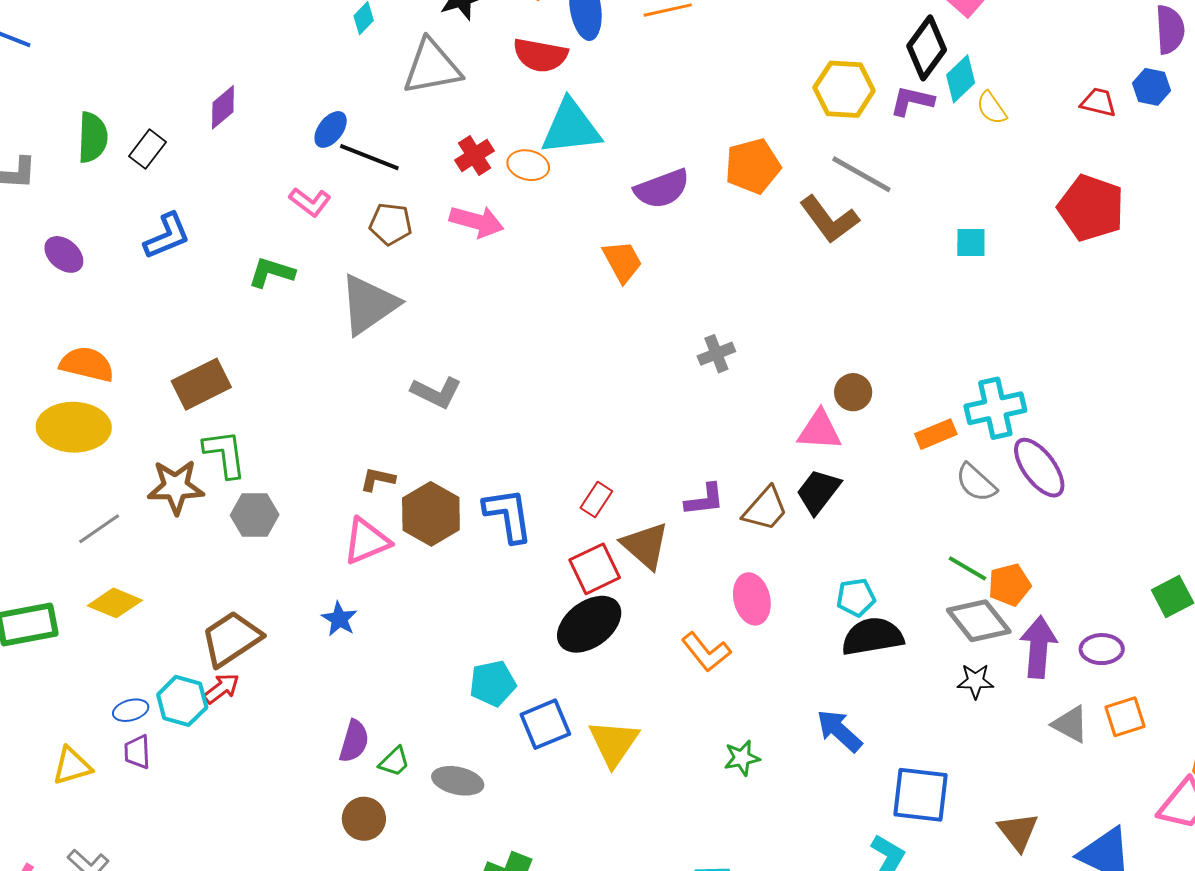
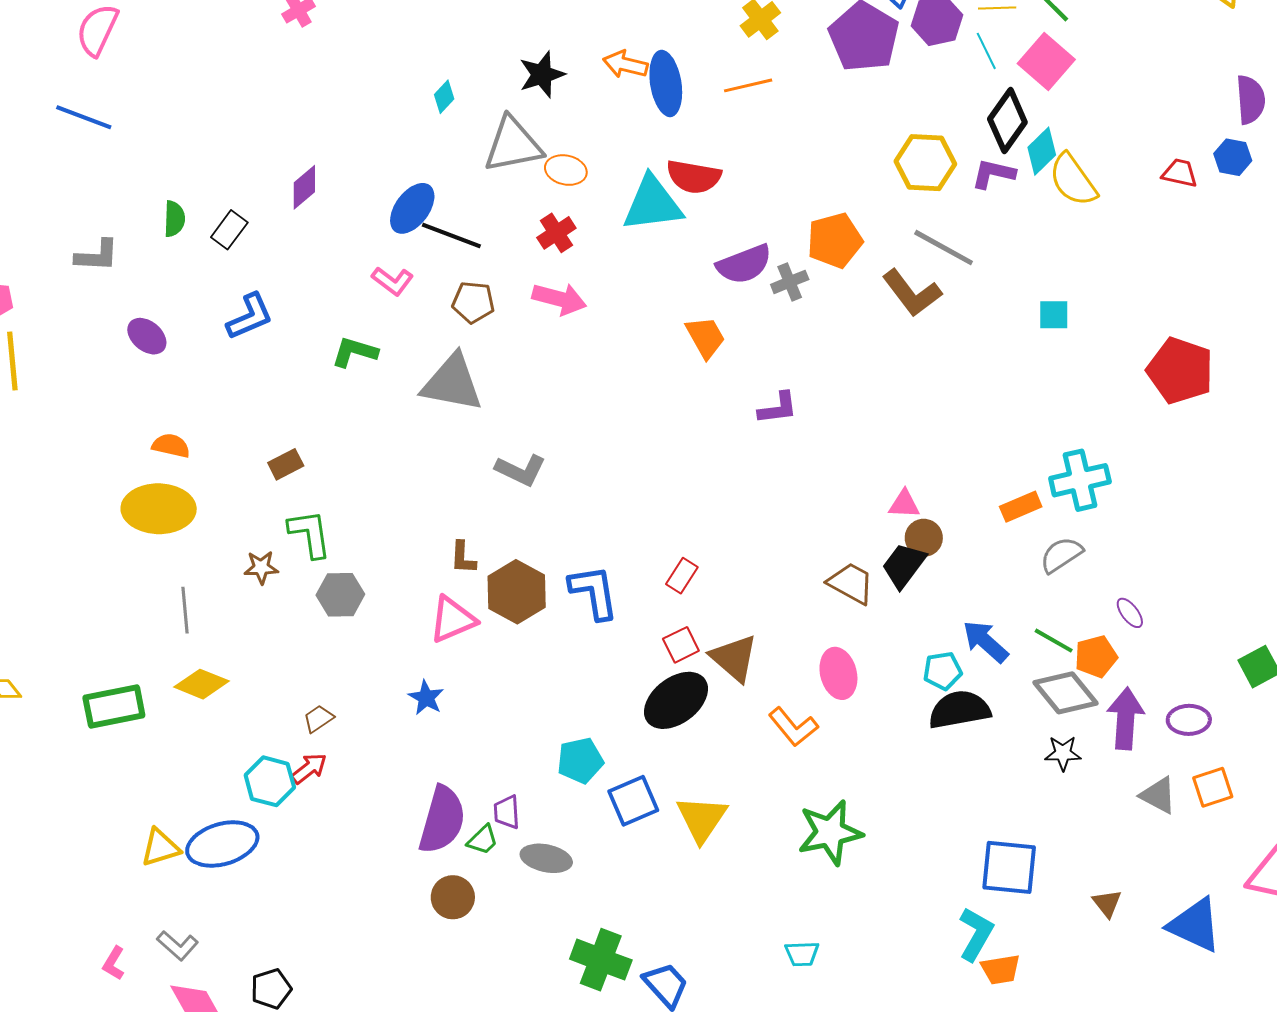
red semicircle: (540, 55) -> (694, 177), moved
yellow semicircle: (992, 108) -> (1073, 180), size x1.6
blue ellipse: (331, 129) -> (412, 208), size x1.4
green semicircle: (93, 137) -> (174, 219), size x0.7
orange ellipse: (528, 165) -> (566, 170), moved
red pentagon: (1091, 208) -> (1180, 371), moved
gray triangle: (369, 304) -> (452, 383), turned 46
gray cross: (716, 354) -> (790, 282), moved
orange semicircle: (87, 364) -> (171, 446), size x0.7
brown rectangle: (201, 384) -> (286, 464), size x0.6
brown circle: (853, 392) -> (924, 538), moved
pink triangle: (819, 430) -> (904, 504), size x0.7
purple ellipse: (1039, 468) -> (1130, 613), moved, size x0.5
brown L-shape: (378, 479) -> (463, 558), turned -99
gray semicircle: (976, 483) -> (1061, 555), turned 105
brown star: (176, 487) -> (261, 567), size x0.6
purple L-shape: (705, 500) -> (778, 408), moved
brown trapezoid: (765, 509) -> (851, 583), turned -102
gray line: (99, 529) -> (185, 610), turned -60
brown triangle: (645, 546) -> (734, 658), moved
red square: (595, 569) -> (681, 645), size x0.7
brown trapezoid: (231, 639) -> (318, 719), size x0.5
blue ellipse: (131, 710) -> (222, 844), moved, size x2.0
blue arrow: (839, 731) -> (986, 642), moved
purple semicircle: (354, 741) -> (442, 820), size x1.6
purple trapezoid: (137, 752) -> (507, 812), moved
green star: (742, 758) -> (830, 832), size x1.8
brown triangle: (1018, 832) -> (1107, 903), size x0.7

